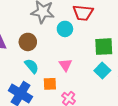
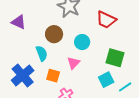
cyan circle: (65, 29) -> (82, 42), moved
brown circle: (28, 42) -> (54, 34), moved

